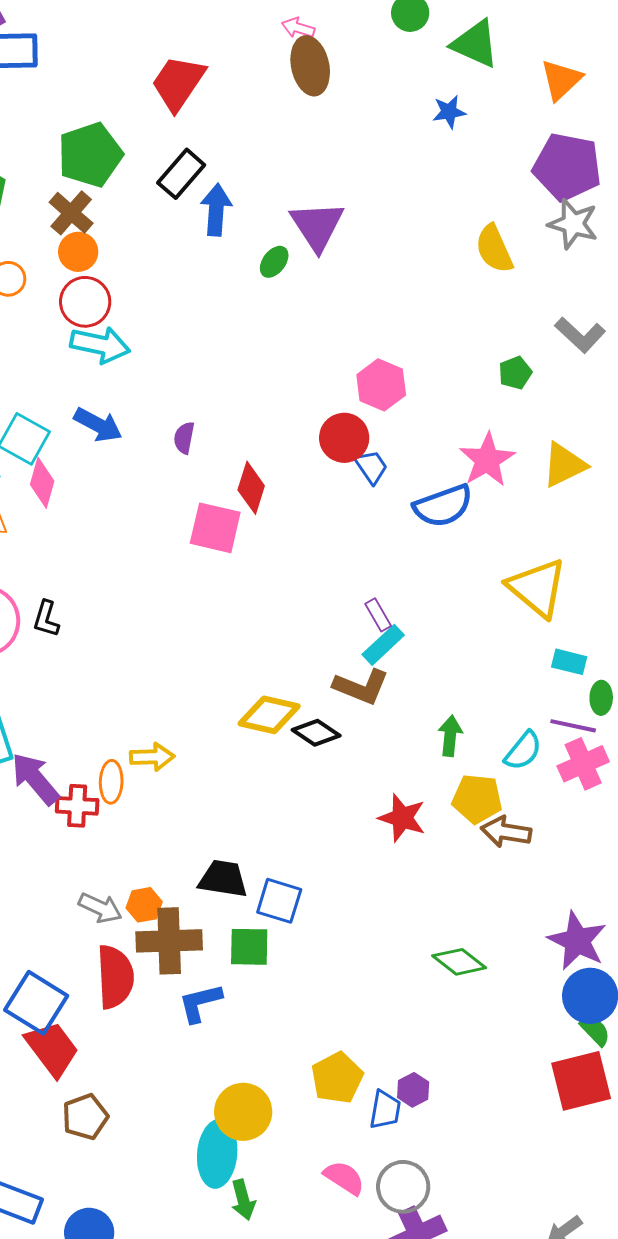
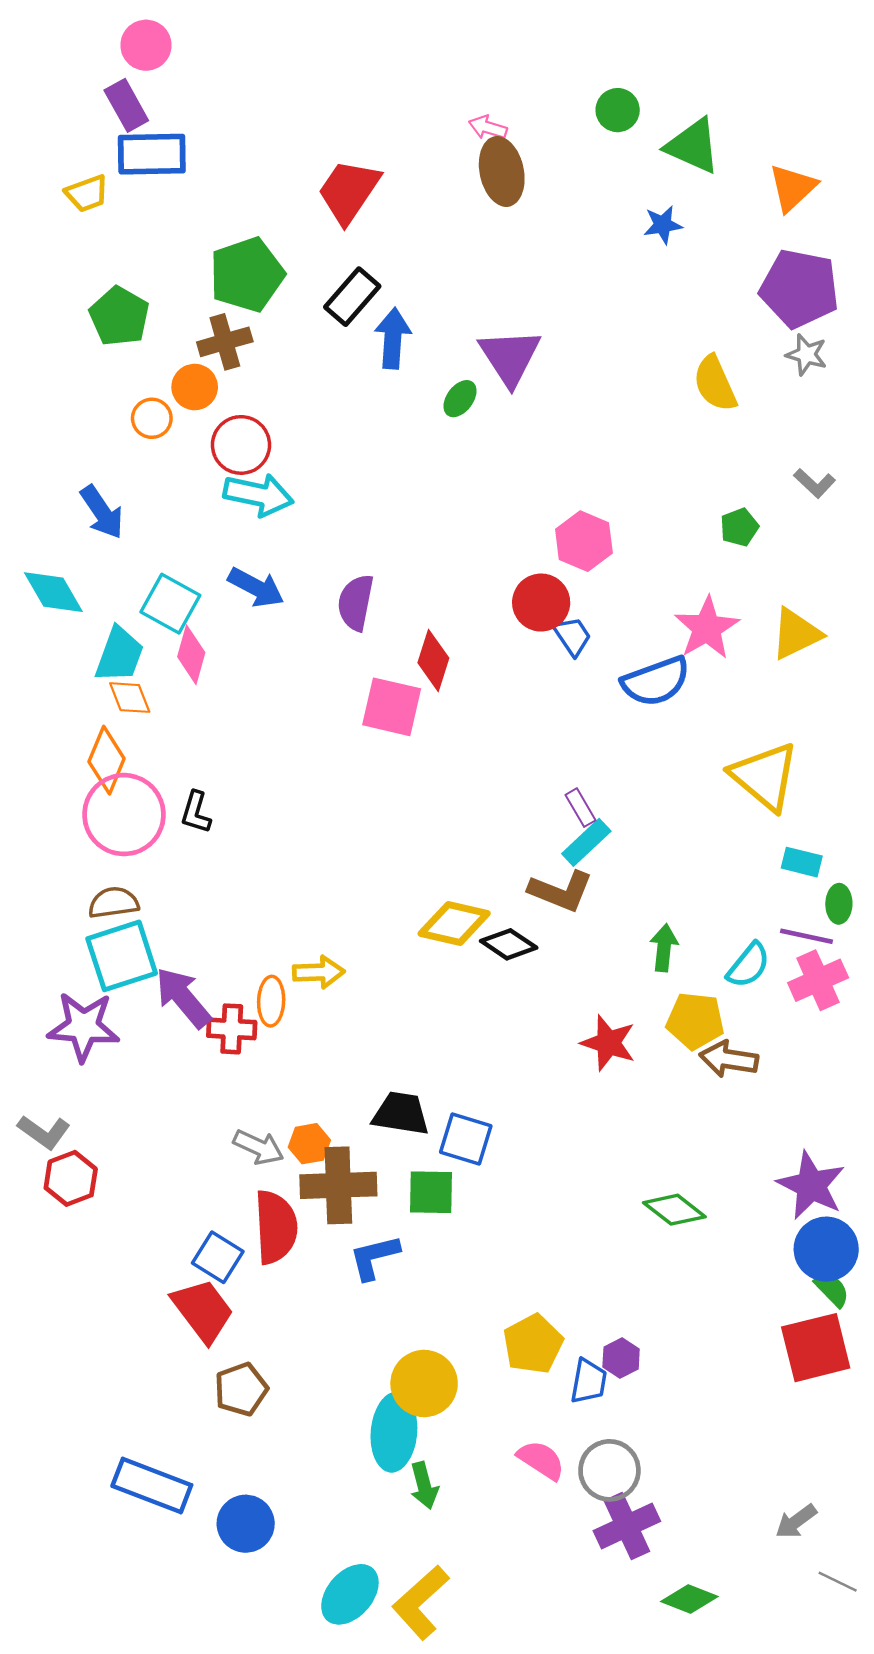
brown cross: (71, 213) -> (225, 342), turned 33
gray star: (573, 224) -> (806, 355), size x0.7
orange circle: (78, 252) -> (195, 387), moved
gray L-shape: (580, 335) -> (815, 483), size x0.7
purple semicircle: (184, 438) -> (356, 603), size x1.5
blue square: (36, 1003) -> (218, 1257), moved, size x0.7

